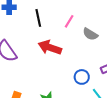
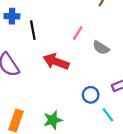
black line: (38, 18) -> (33, 30), moved

